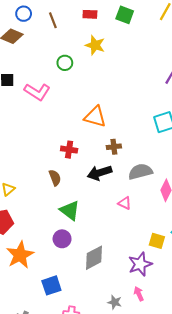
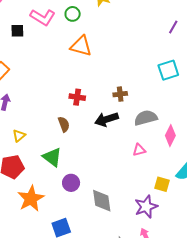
pink L-shape: (37, 92) -> (43, 17), moved
orange triangle: (95, 117) -> (81, 46), moved
pink triangle: (125, 203) -> (139, 150), moved, turned -40
green triangle: (70, 210) -> (52, 157), moved
gray diamond: (94, 258) -> (102, 201), turned -70

